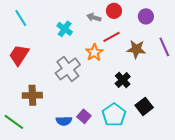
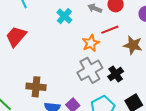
gray cross: (68, 69) -> (90, 70), moved
brown cross: (32, 95) -> (36, 87), moved

